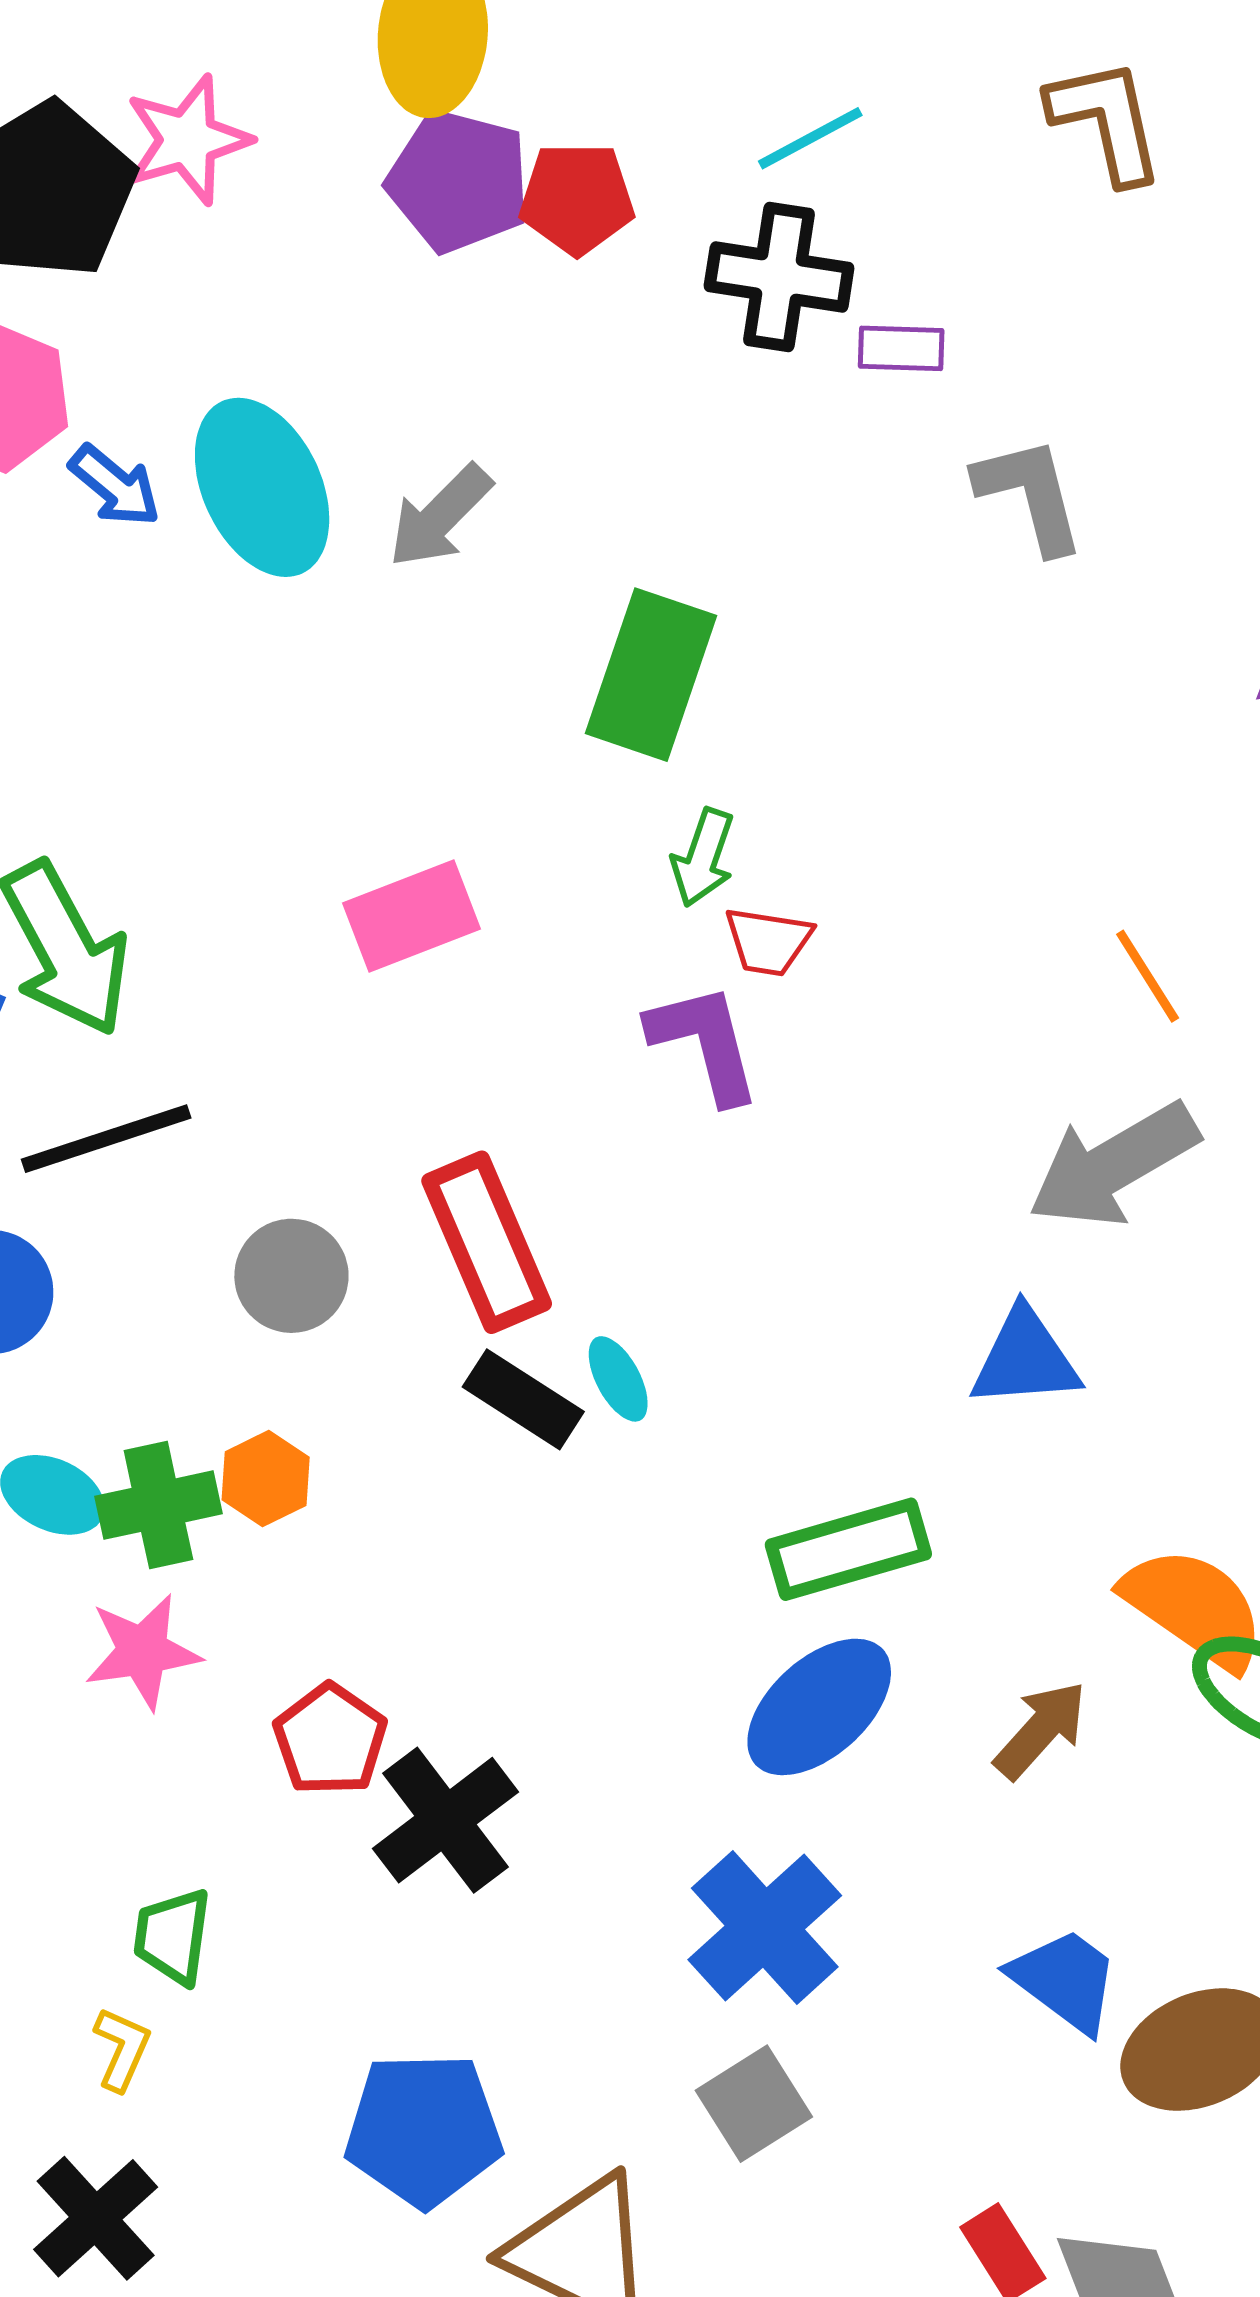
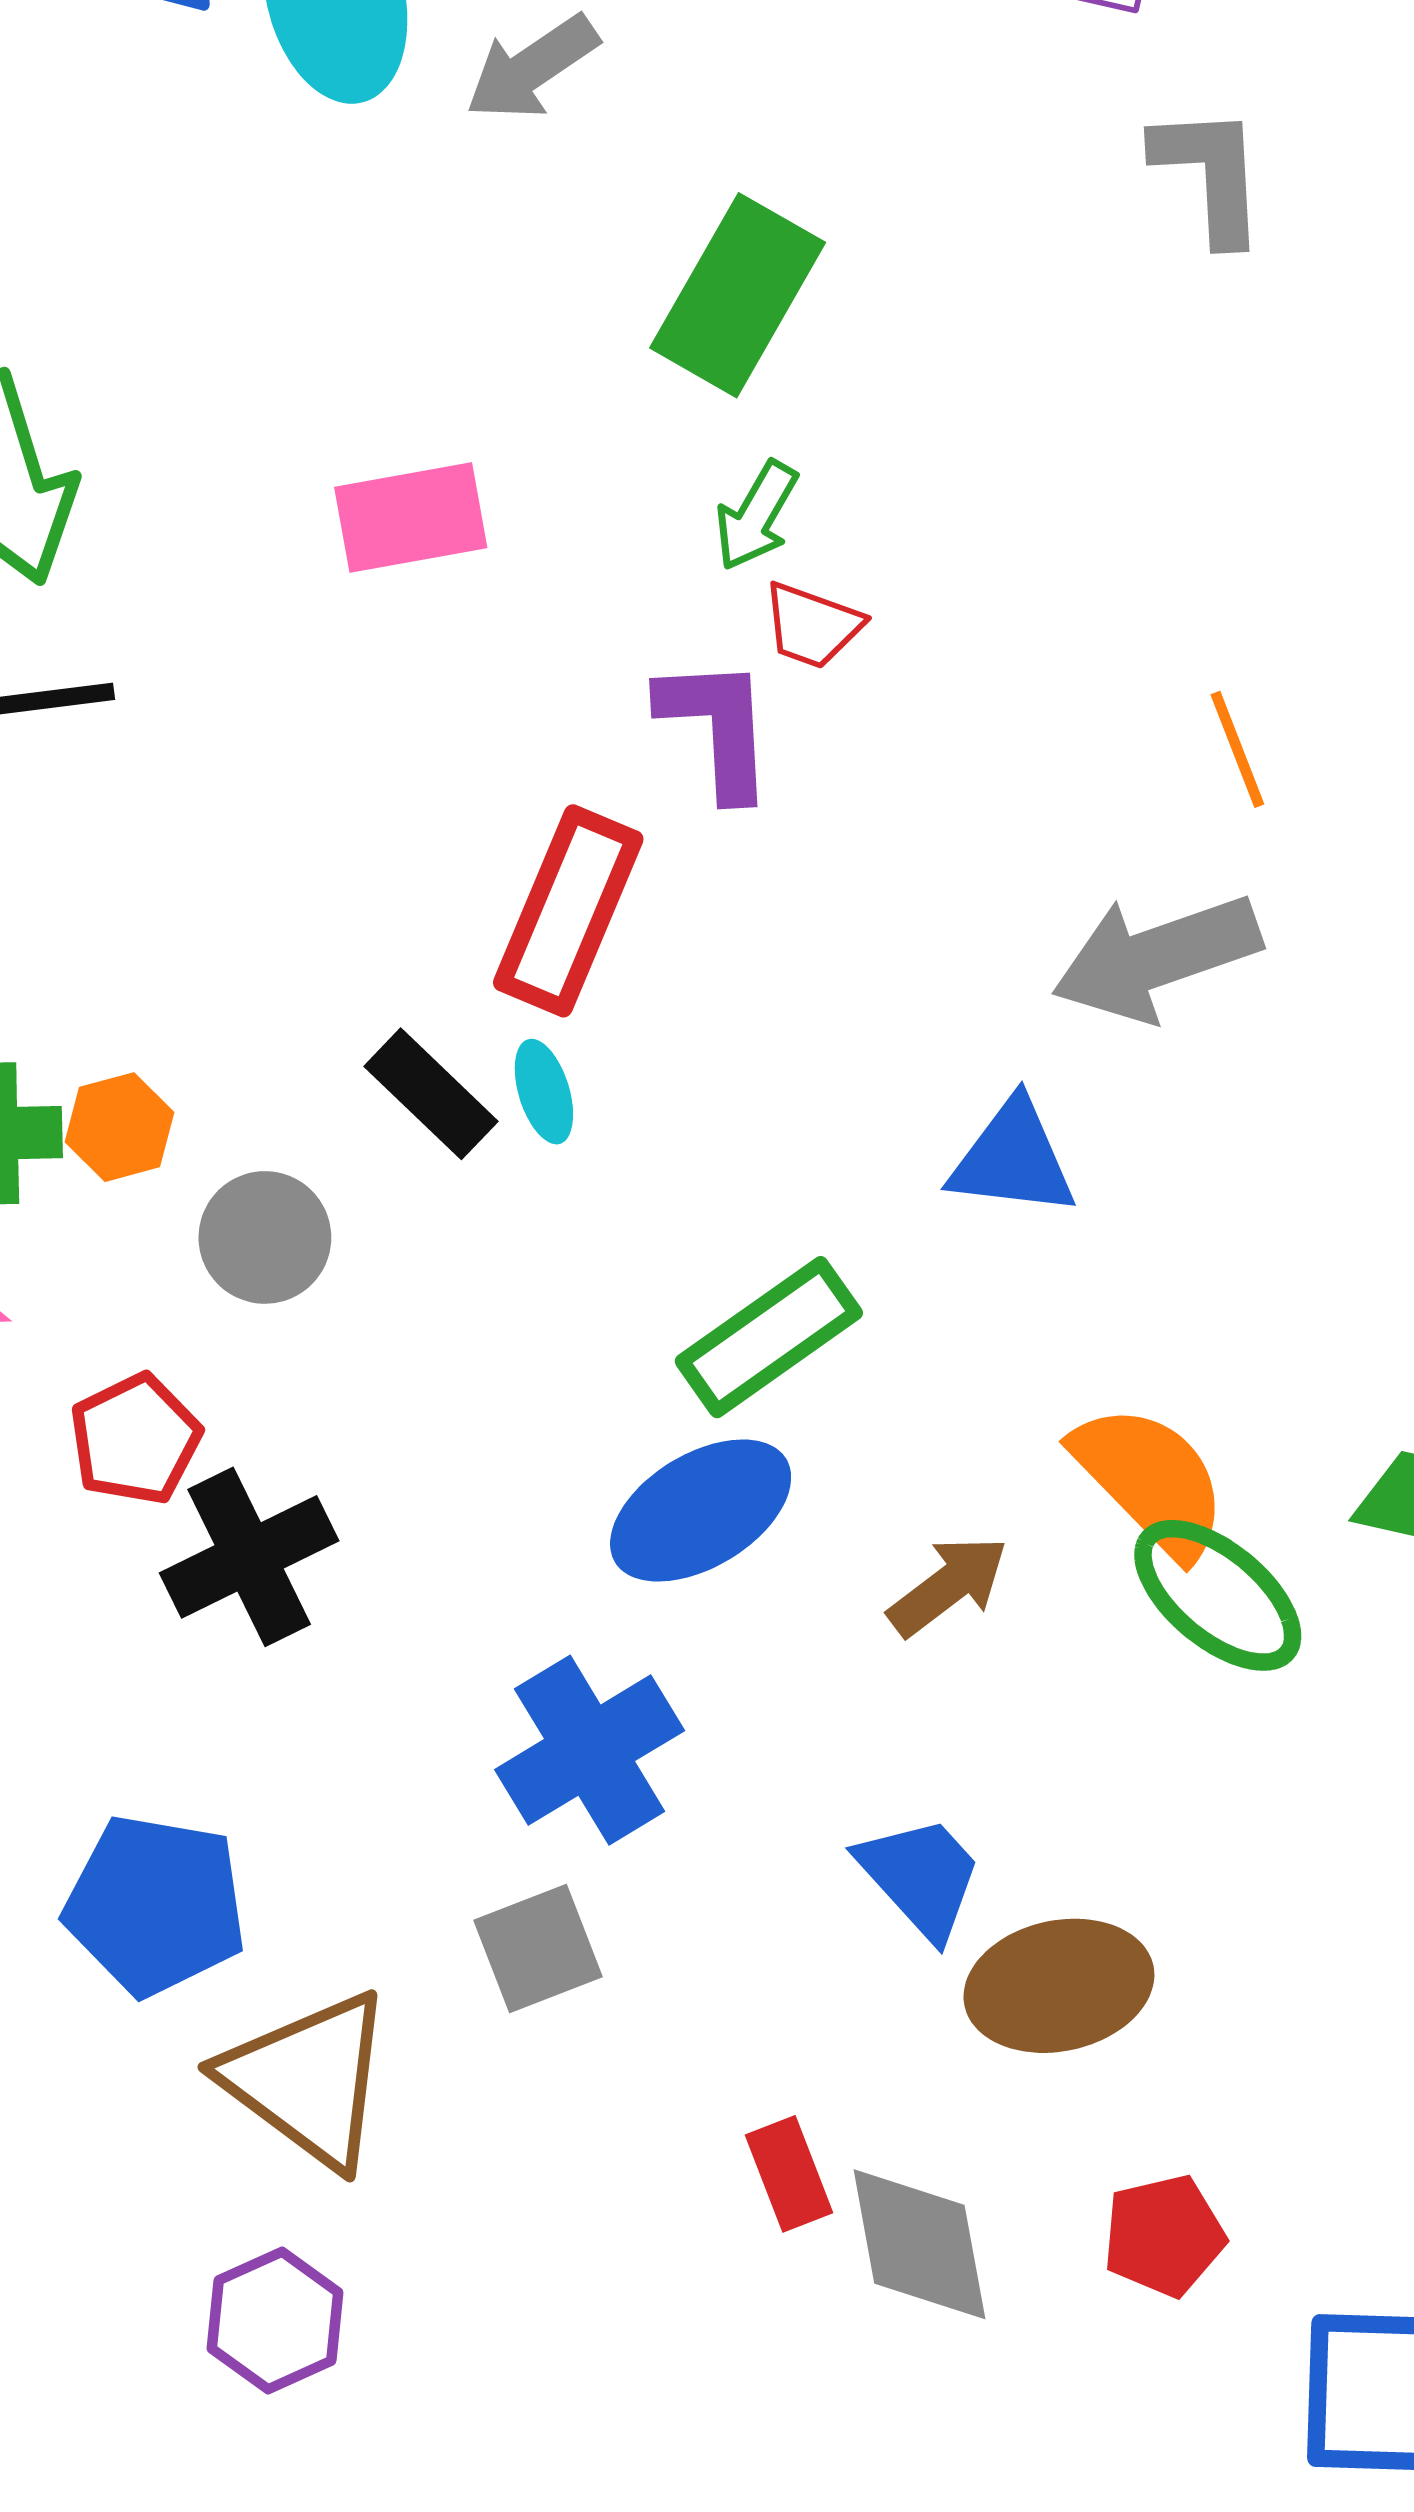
red rectangle: (487, 1242) -> (568, 911), moved, turned 35
gray circle: (291, 1276) -> (265, 1237), moved
green rectangle: (848, 1549) -> (769, 1337), turned -30

